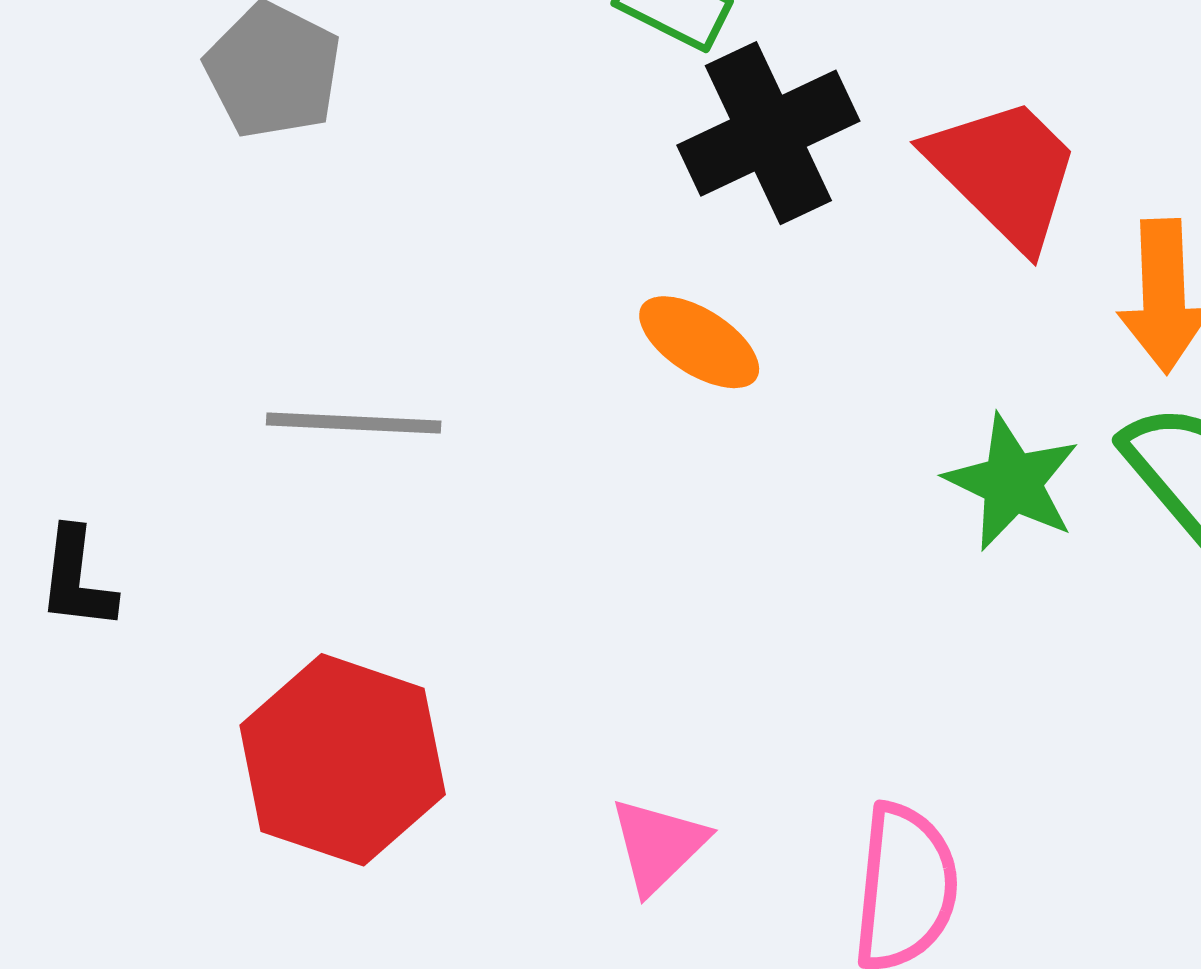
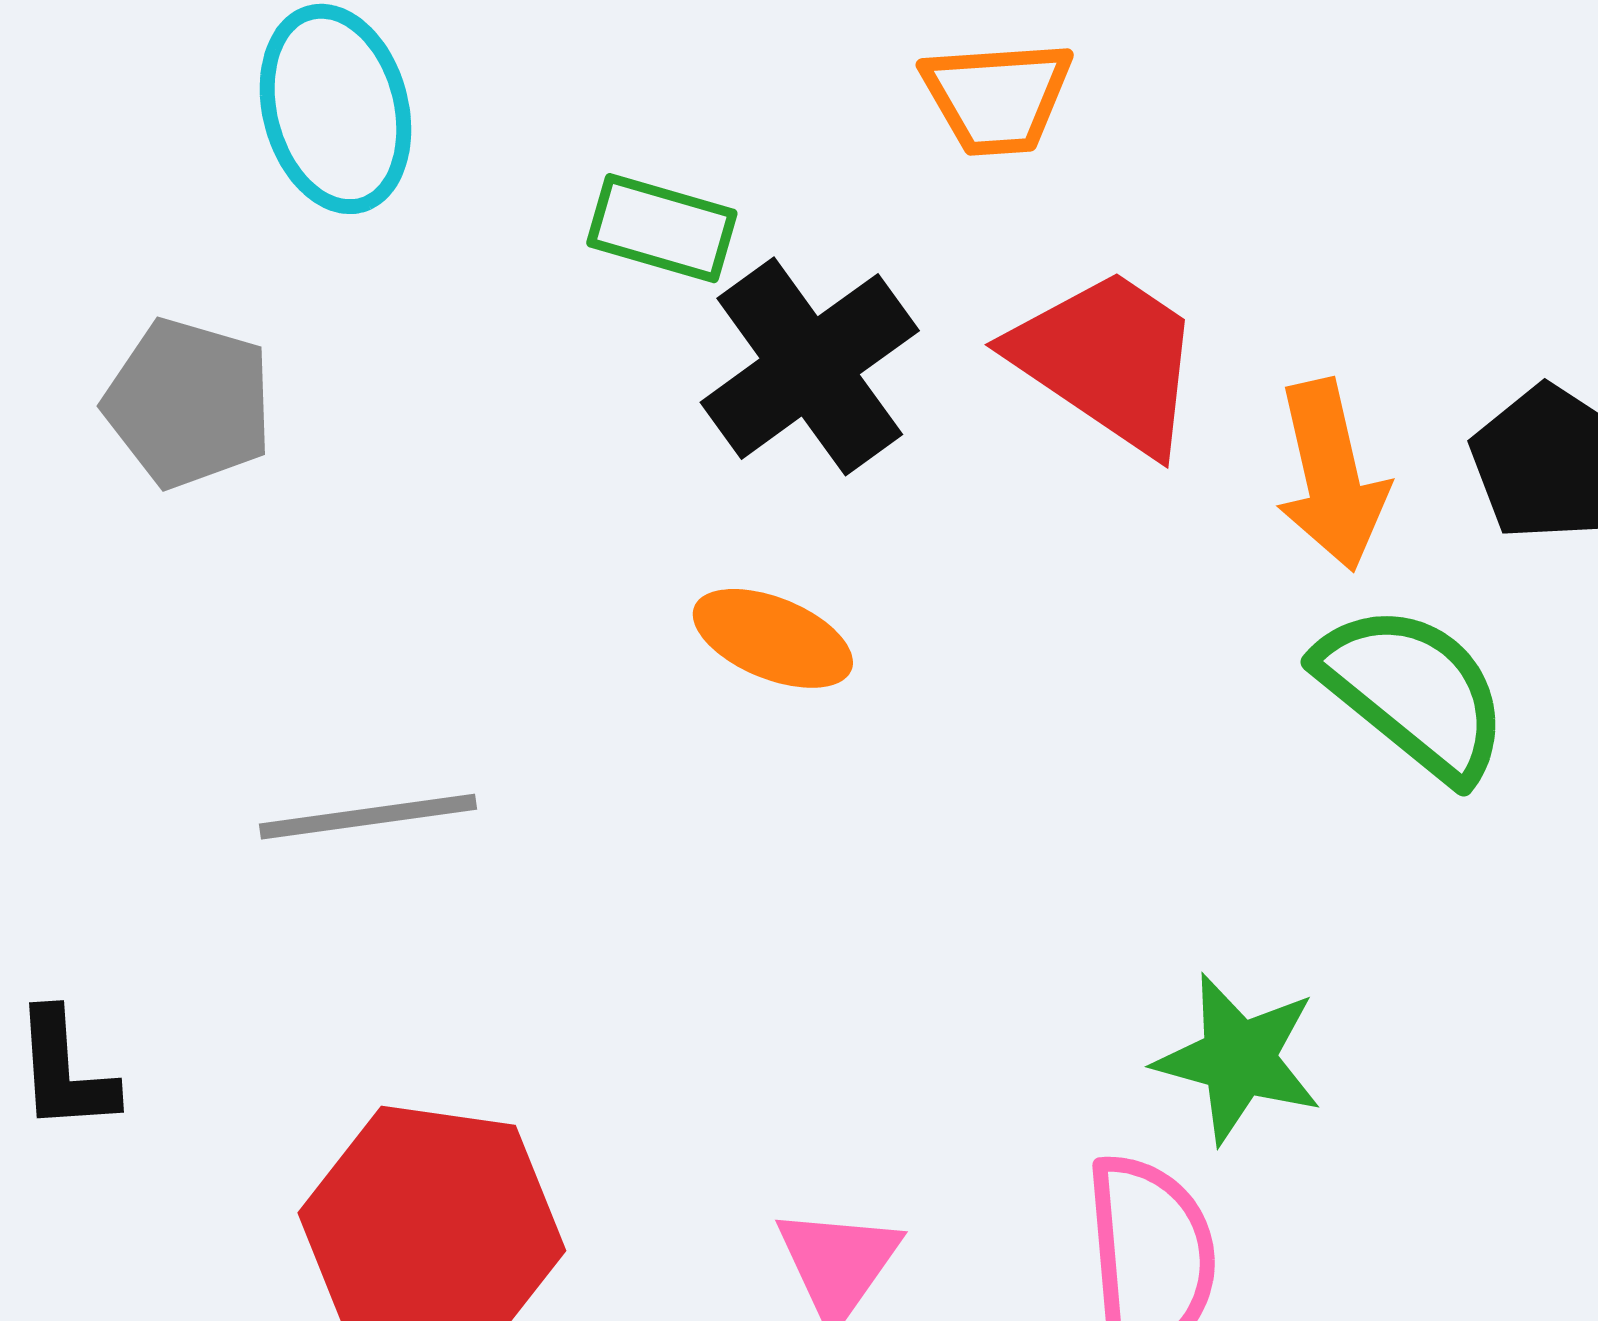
green star: (1012, 483) -> (1239, 1059), moved

